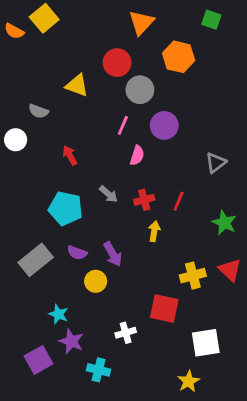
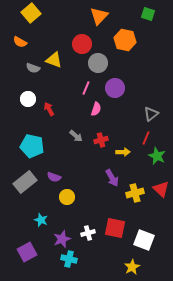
orange semicircle: (14, 31) -> (20, 42), moved
gray semicircle: (38, 111) -> (33, 68), moved
white circle: (16, 140) -> (28, 99), moved
red line: (179, 201) -> (146, 138), moved
cyan pentagon: (66, 208) -> (32, 146), moved
yellow arrow: (154, 231) -> (123, 152), moved, turned 80
purple arrow: (113, 254) -> (112, 178), moved
red square: (164, 308) -> (115, 228), moved
purple star: (71, 341) -> (62, 239), moved, turned 30
white square: (206, 343) -> (144, 240), turned 30

